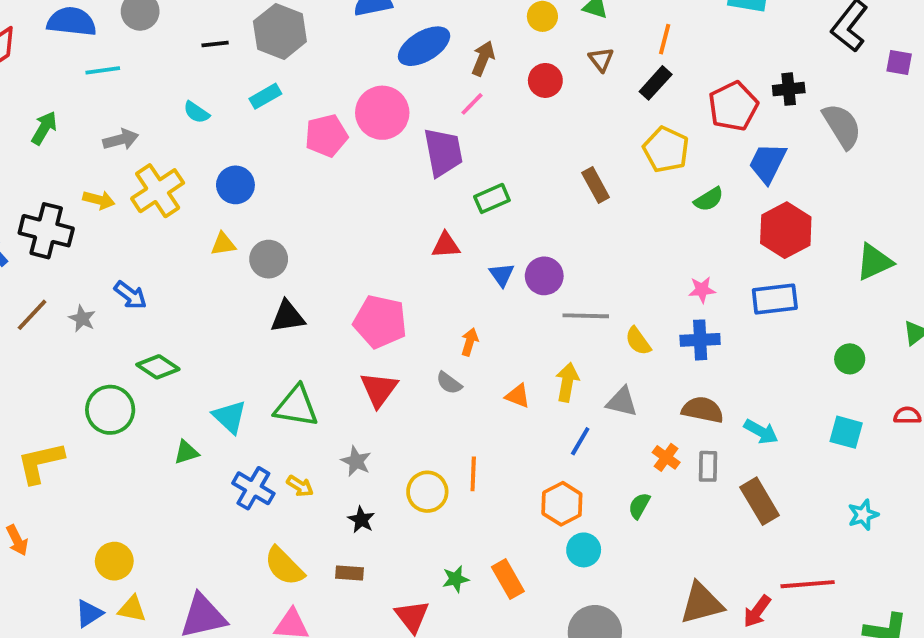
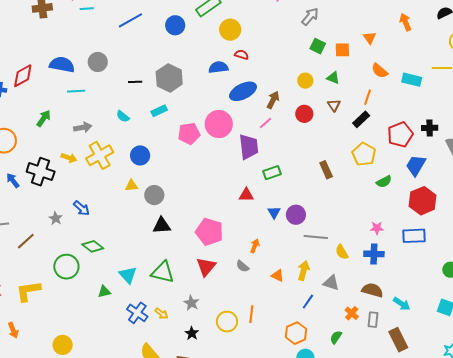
brown line: (32, 315) -> (26, 241), moved

